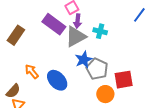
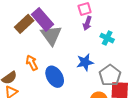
purple rectangle: (54, 24) -> (42, 19), moved
gray triangle: (76, 36) -> (51, 35), moved, turned -50
gray pentagon: (97, 69) -> (110, 75), moved

